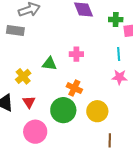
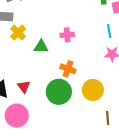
yellow cross: (23, 76) -> (18, 33), moved
pink circle: (35, 132) -> (17, 116), moved

